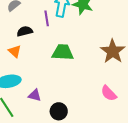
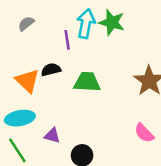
black semicircle: (25, 31) -> (51, 70), moved
orange triangle: (15, 51) -> (27, 81), size x1.5

